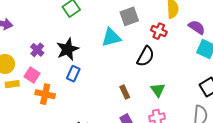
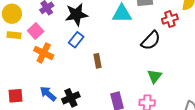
red cross: (159, 31) -> (170, 19), turned 35
brown rectangle: (125, 92) -> (97, 61), moved

